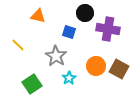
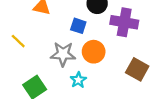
gray star: (56, 56) -> (63, 54), turned -30
orange circle: (96, 66) -> (94, 52), moved

